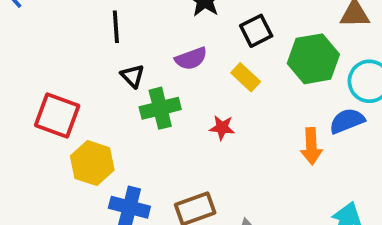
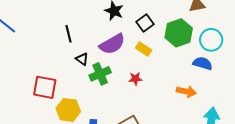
purple semicircle: (191, 59) -> (112, 44), size x1.5
blue semicircle: (347, 121) -> (203, 63), turned 48
orange arrow: (311, 146) -> (186, 91), moved, turned -66

